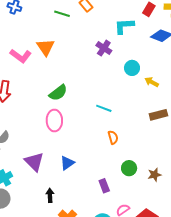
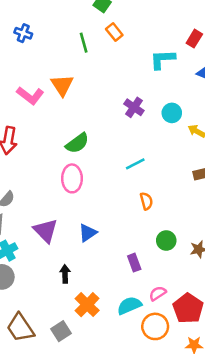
green line: (62, 14) -> (84, 43), turned 56
purple cross: (104, 48) -> (134, 107), moved
cyan line: (104, 108) -> (135, 164), turned -49

